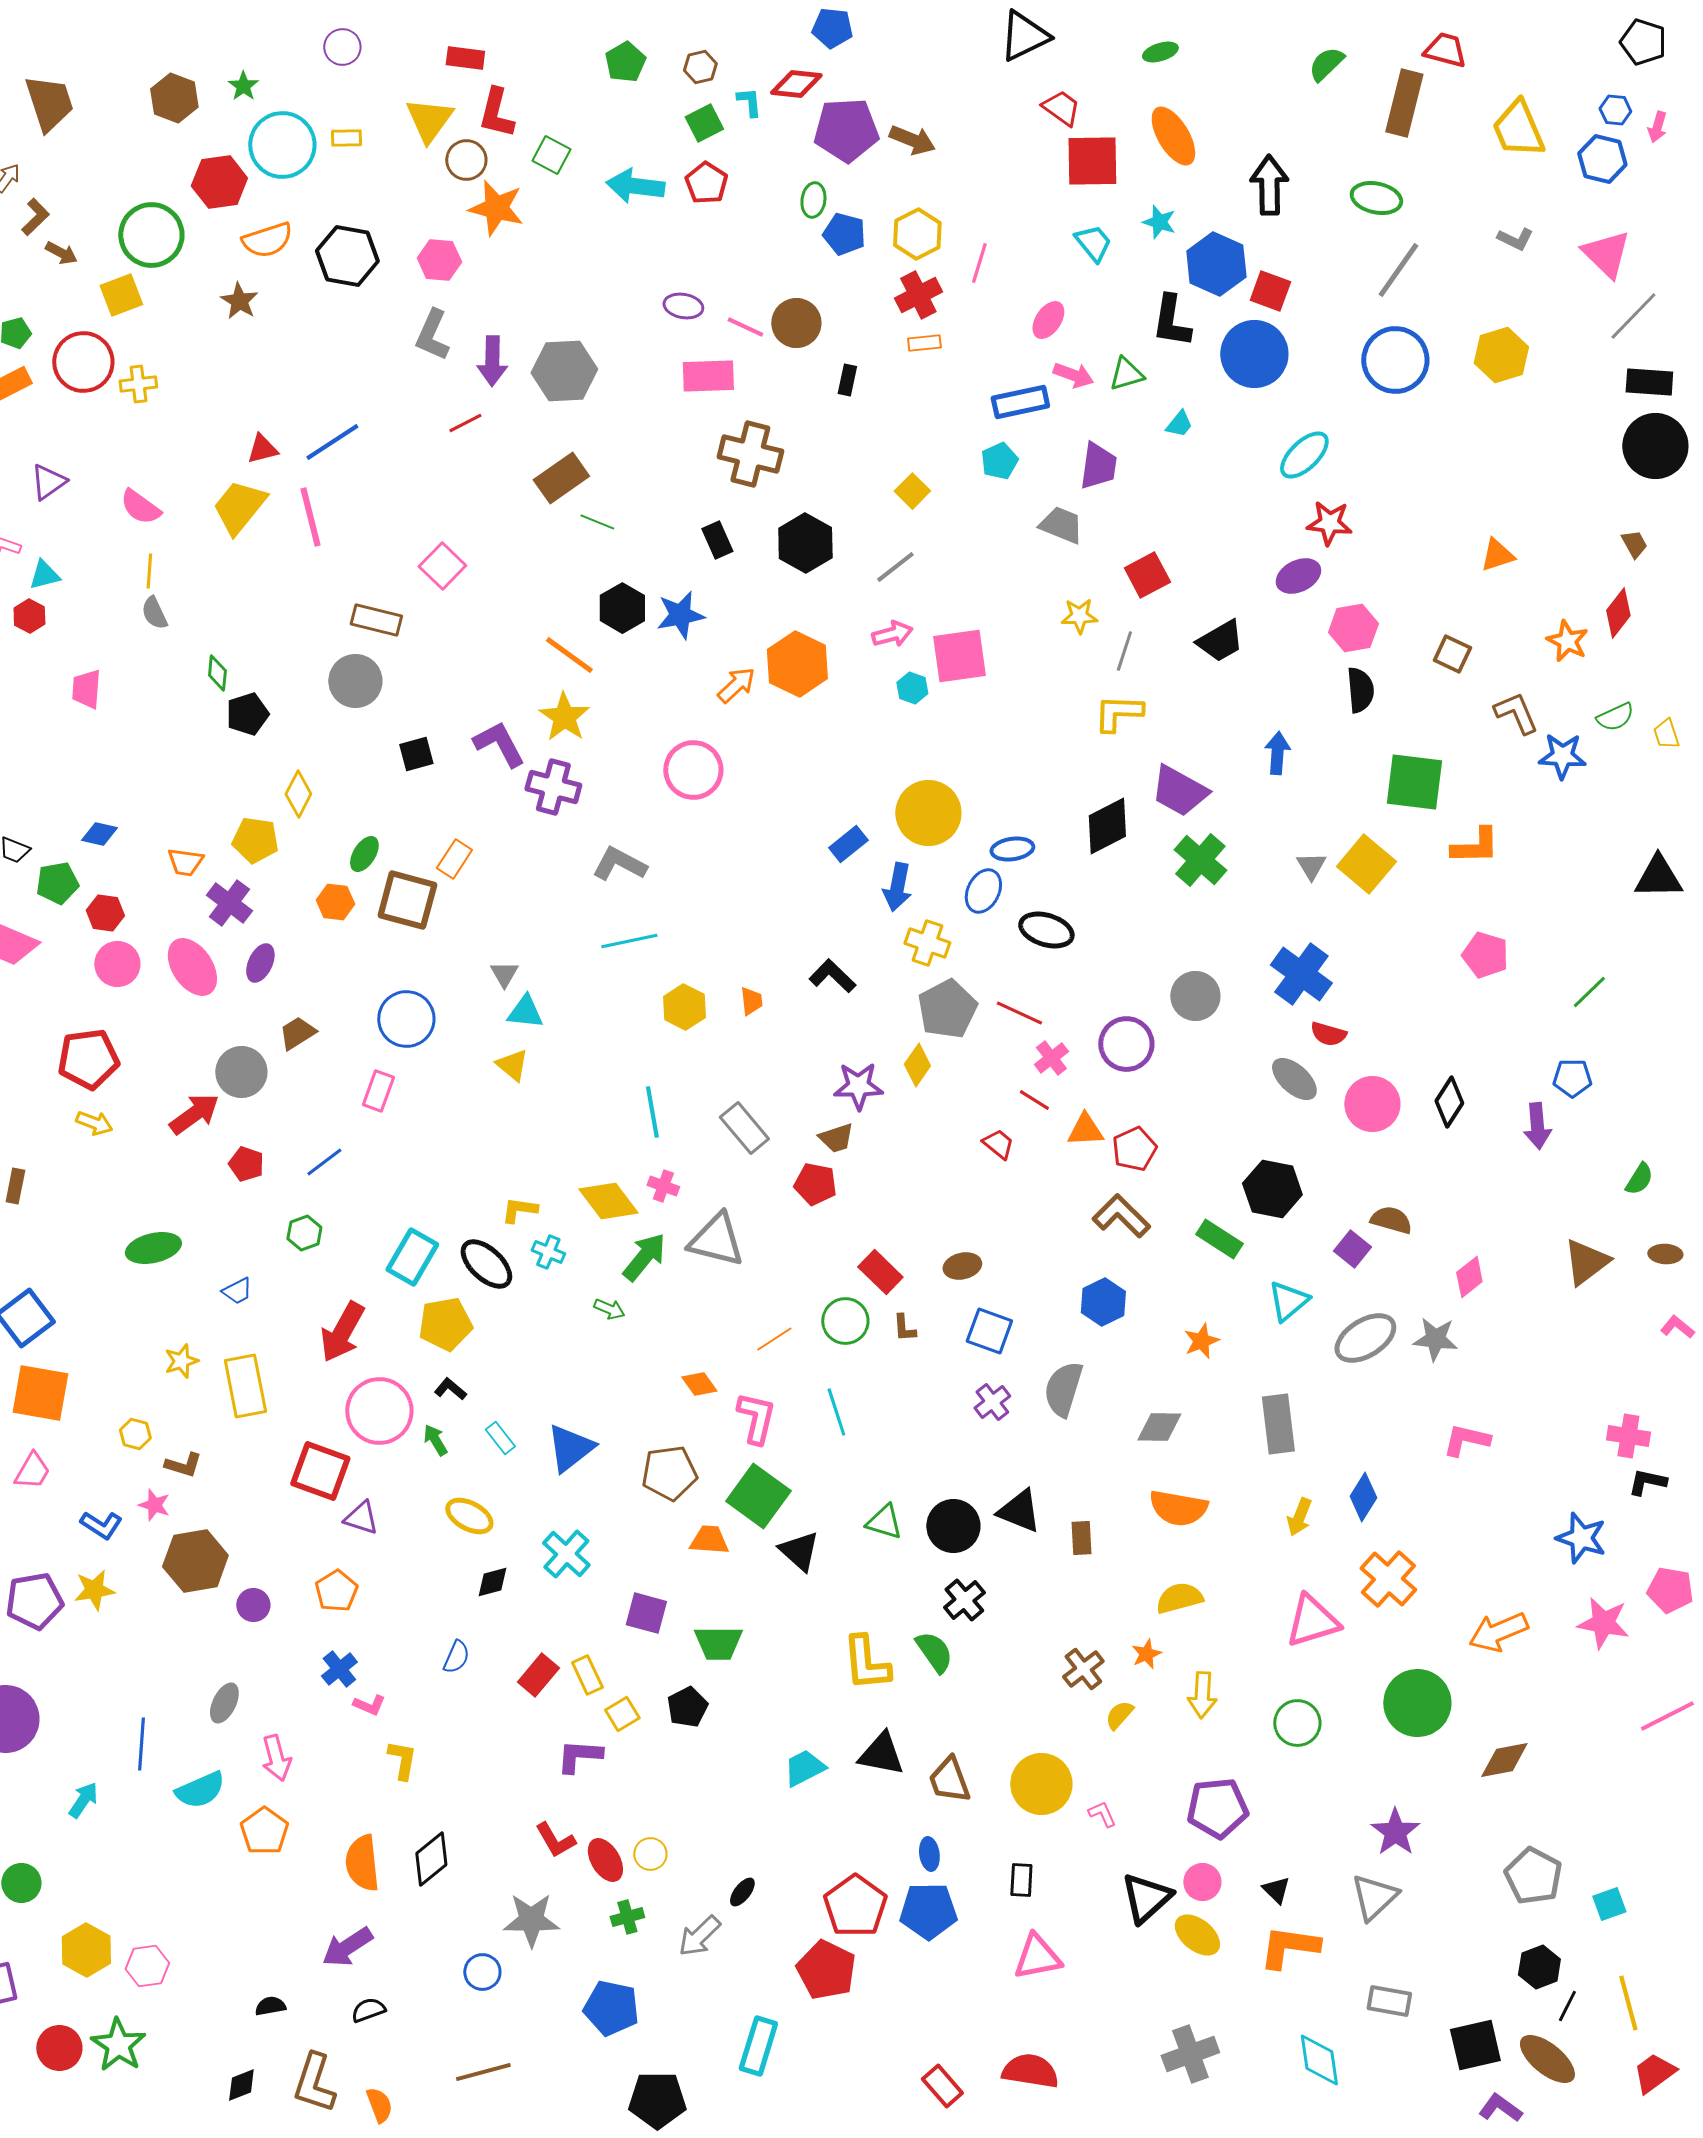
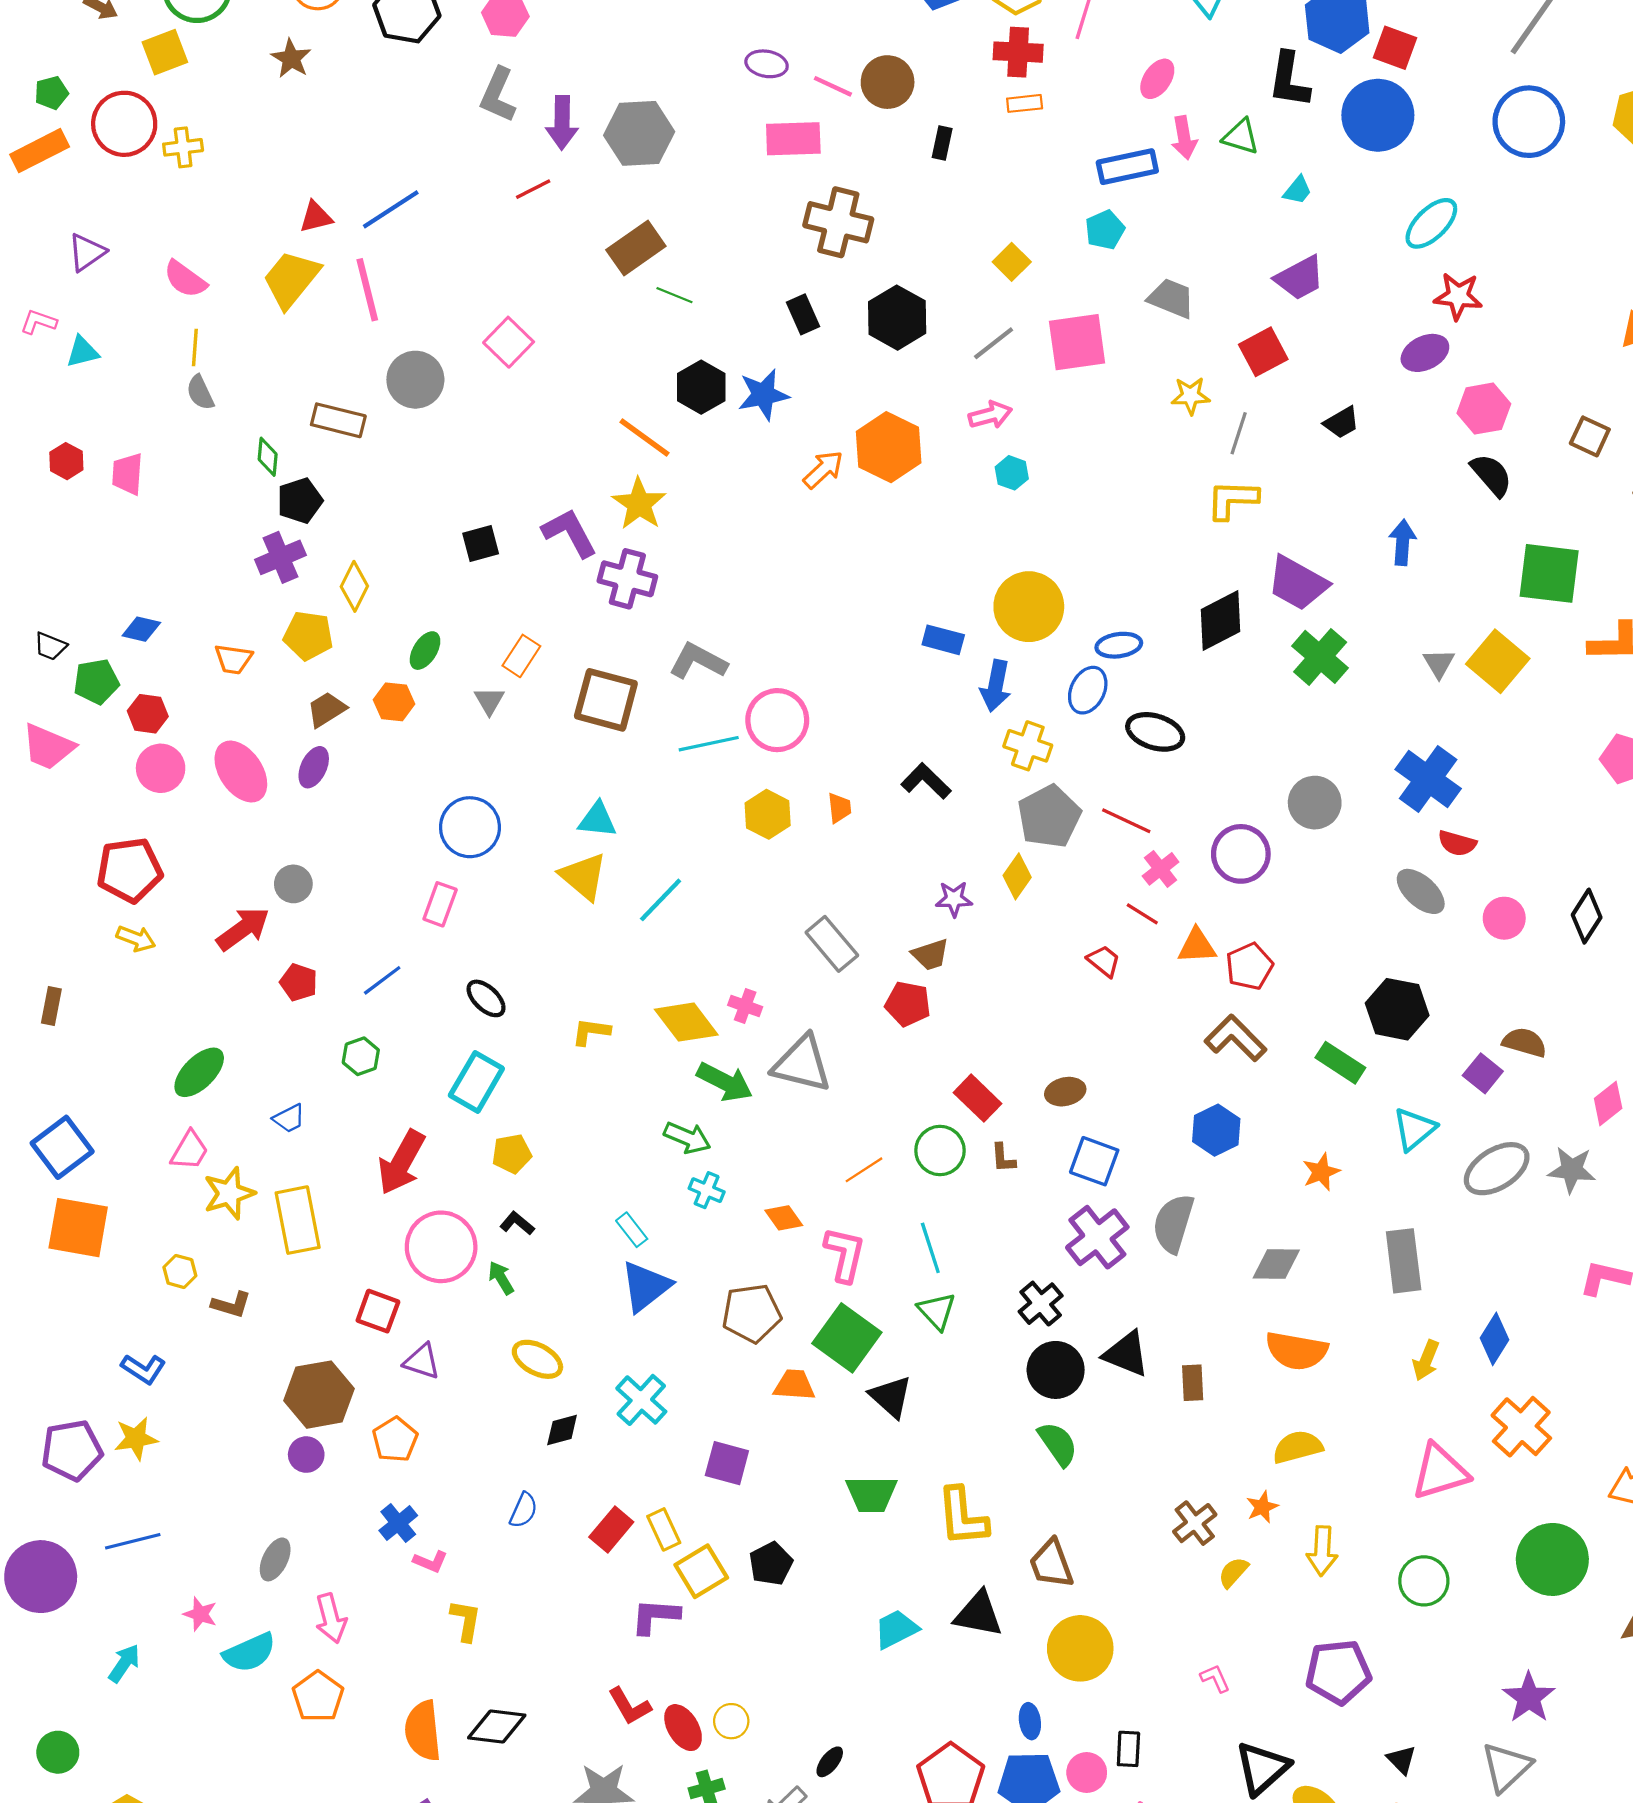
red cross: (918, 295) -> (1018, 52), turned 30
green triangle: (1126, 374) -> (1241, 137), turned 33
pink arrow: (1073, 375) -> (1184, 138), turned 60
purple trapezoid: (1098, 466) -> (1300, 278), moved, turned 54
red hexagon: (29, 616) -> (66, 461), moved
brown rectangle: (376, 620) -> (338, 420), moved
black trapezoid: (1220, 641) -> (1341, 422), size x0.7
pink square: (959, 656) -> (1077, 342), moved
gray circle: (355, 681) -> (415, 380), moved
black semicircle: (1360, 690) -> (1491, 475), turned -36
pink circle: (693, 770) -> (777, 720), moved
blue rectangle: (848, 844) -> (943, 640), turned 54
brown square: (407, 900) -> (606, 700), moved
purple cross: (229, 903) -> (280, 557), moved, turned 30
gray triangle: (504, 974) -> (489, 701), moved
brown trapezoid: (297, 1033) -> (327, 709), moved
yellow triangle: (512, 1065) -> (583, 876), size x1.4
gray circle: (241, 1072) -> (293, 884), size x0.7
purple star: (858, 1086) -> (954, 899), size x0.7
pink circle: (1372, 1104) -> (1504, 918), size x0.7
cyan line: (652, 1112) -> (661, 900), moved, turned 54
green ellipse: (153, 1248) -> (199, 1072), turned -32
cyan cross: (548, 1252) -> (707, 1190), moved
green arrow: (644, 1257) -> (725, 1082), turned 78
black ellipse: (486, 1264) -> (486, 998), moved, size x0.7
green arrow: (609, 1309) -> (687, 1138), size x1.4
yellow pentagon: (445, 1324) -> (512, 1154), size x0.7
yellow star: (181, 1361) -> (229, 1193), size x1.4
purple cross: (992, 1402) -> (1097, 1237), size x1.6
cyan rectangle: (500, 1438) -> (632, 1230), moved
pink trapezoid: (32, 1471) -> (189, 1151), moved
red square: (320, 1471) -> (378, 1311), size x0.7
pink star: (154, 1505) -> (200, 1614), moved
green triangle: (884, 1522) -> (937, 1311), moved, turned 30
brown hexagon: (195, 1561) -> (319, 1395), moved
black cross: (964, 1600) -> (1041, 1304), moved
green trapezoid: (718, 1643) -> (871, 1494), moved
green semicircle: (934, 1652) -> (1058, 1444), moved
yellow square: (622, 1714) -> (701, 1571), size x1.4
blue line: (141, 1744) -> (133, 1541), moved, turned 72
brown trapezoid: (949, 1780) -> (1051, 1564), moved
yellow circle: (1041, 1784) -> (1080, 1648), moved
black diamond: (431, 1859) -> (497, 1726), turned 46
pink circle: (1202, 1882) -> (1087, 1773), moved

